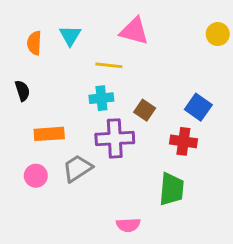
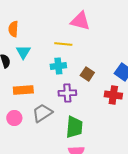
cyan triangle: (70, 36) -> (23, 52), moved
purple cross: (115, 138) -> (67, 93), size x0.7
green trapezoid: (171, 189) -> (74, 127), moved

